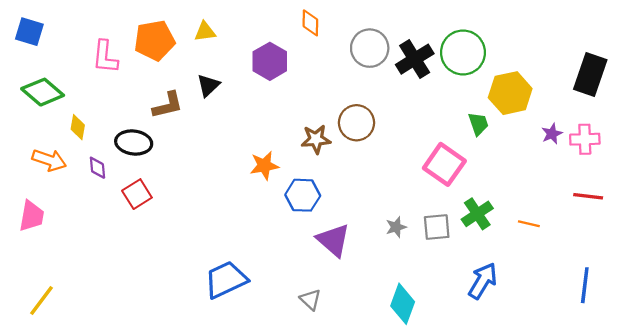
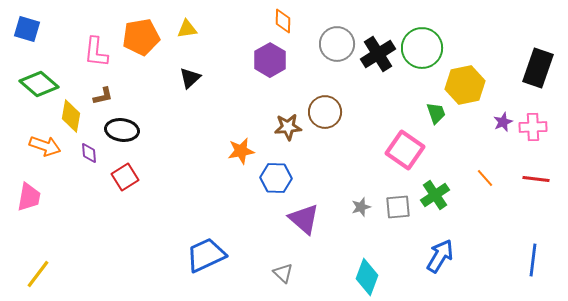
purple hexagon: (270, 61) -> (270, 60), moved
brown L-shape: (168, 105) -> (103, 96), moved, size x0.7
yellow diamond: (78, 127) -> (71, 116), size x1.4
orange line: (529, 224) -> (485, 178), moved, turned 36

